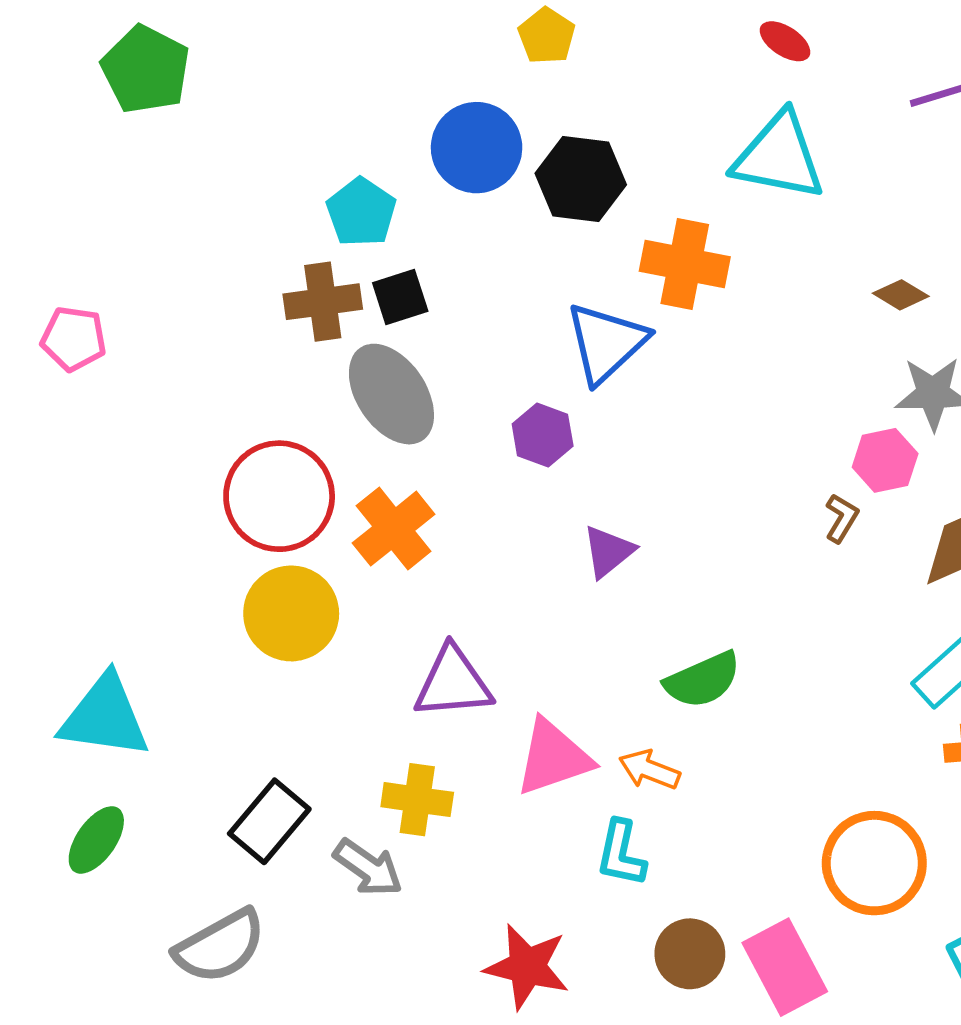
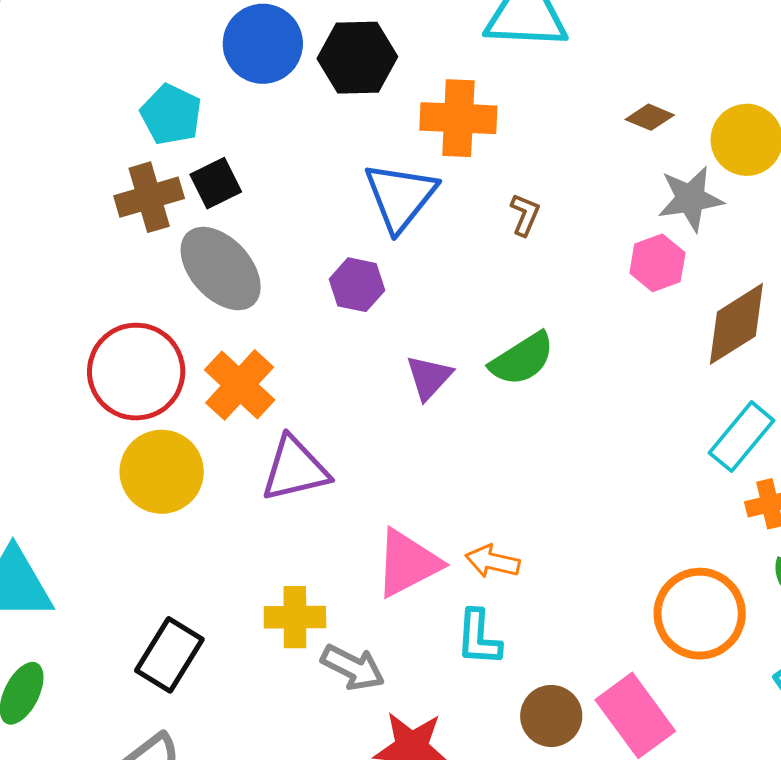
brown L-shape: (842, 518) -> (525, 215), moved
green semicircle: (703, 680) -> (522, 359), moved
purple triangle: (453, 683) -> (295, 469), moved
gray arrow: (368, 868) -> (353, 667), moved

